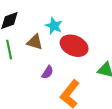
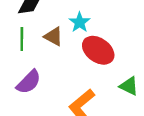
purple semicircle: (48, 72) -> (29, 82), moved, size x1.6

